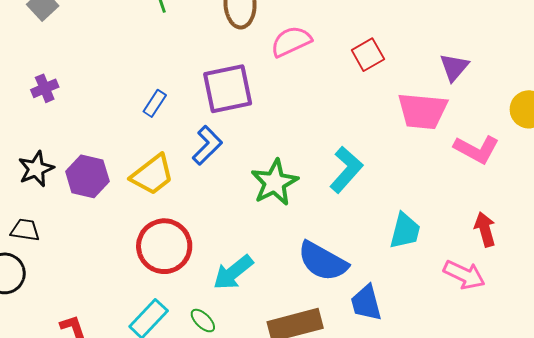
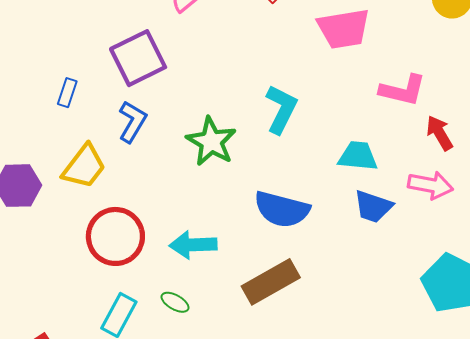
pink L-shape: (476, 149) -> (403, 90), moved
cyan trapezoid: (405, 231) -> (358, 156), turned -84
cyan arrow: (233, 272) -> (193, 245), turned 51
blue trapezoid: (366, 303) -> (373, 207), moved, turned -42

